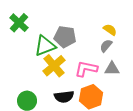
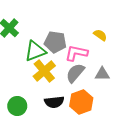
gray semicircle: (106, 46) -> (75, 73), moved, size x1.5
pink L-shape: (86, 69) -> (76, 53), moved

